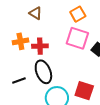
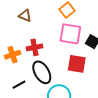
orange cross: (20, 41) -> (13, 55), moved
red square: (84, 91) -> (77, 64), moved

